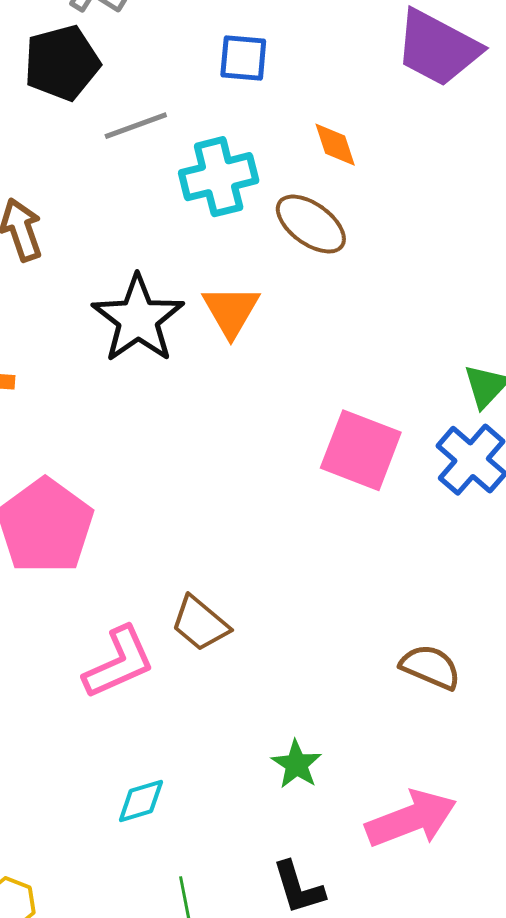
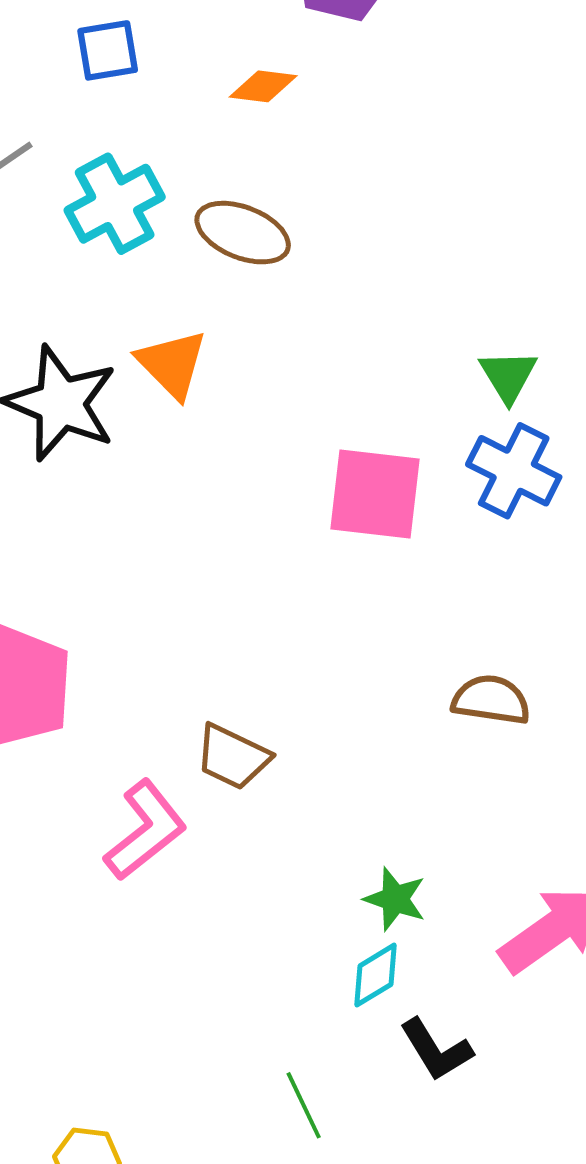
orange diamond: (335, 145) -> (263, 86), moved, turned -50
brown semicircle: (430, 667) -> (491, 700), moved
cyan diamond: (141, 801) -> (376, 975), moved

